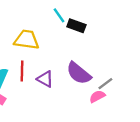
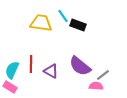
yellow trapezoid: (27, 40) -> (41, 23), moved
pink semicircle: (97, 96) -> (96, 86), turned 32

